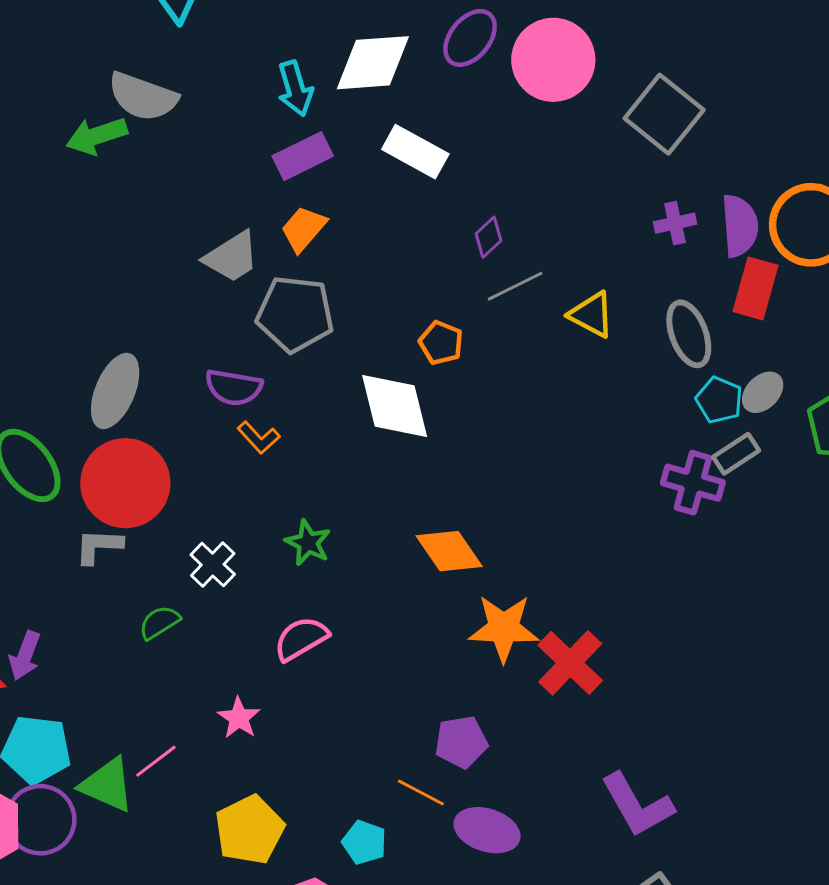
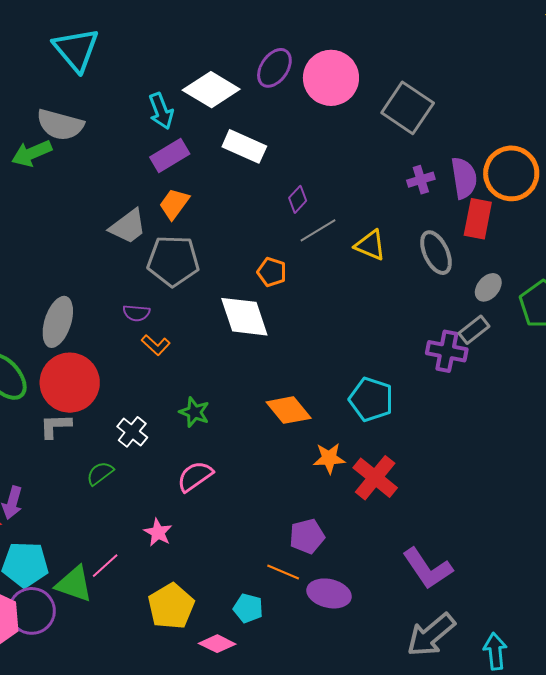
white diamond: (373, 63) -> (211, 90), turned 40
purple semicircle: (234, 387) -> (136, 313), size x0.7
cyan pentagon: (719, 400) -> (371, 399), moved, size x1.4
orange star: (504, 628) -> (329, 458), size x0.7

